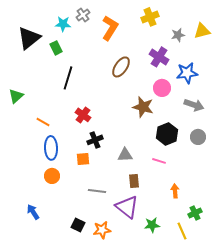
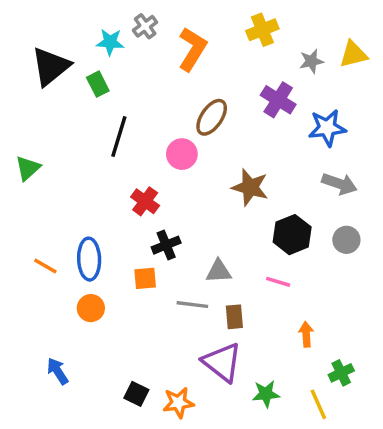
pink circle: (162, 88) -> (182, 154), moved
orange line: (43, 122) -> (45, 266), moved
gray line: (97, 191) -> (192, 305), moved

